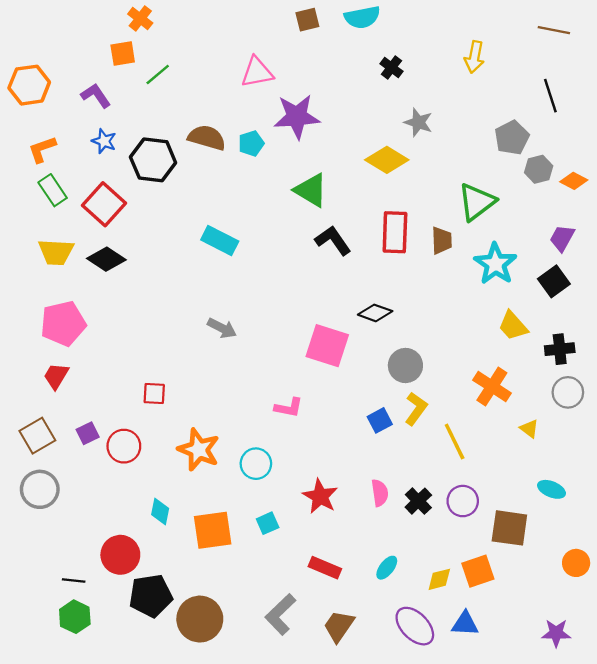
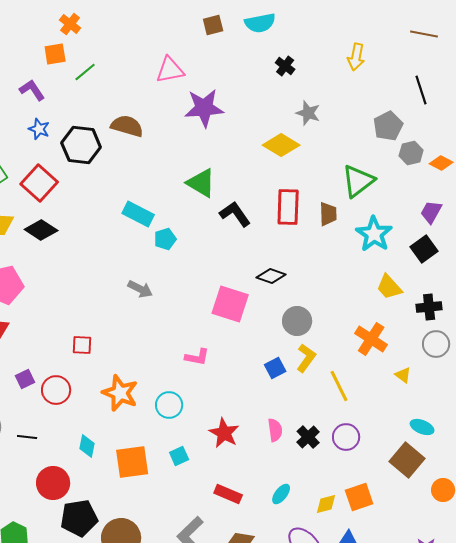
cyan pentagon: (251, 143) -> (165, 239), moved
green triangle: (311, 190) -> (201, 183), moved
brown square: (509, 528) -> (407, 460), moved, turned 32
black line: (74, 580) -> (27, 437), moved

